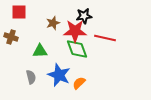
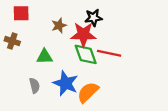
red line: (105, 38) -> (109, 53), moved
orange semicircle: (79, 83) -> (88, 92), size x1.5

